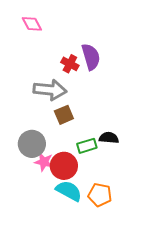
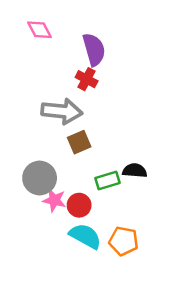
purple semicircle: (91, 57) -> (94, 49), moved
red circle: (64, 166) -> (79, 205), size x0.7

